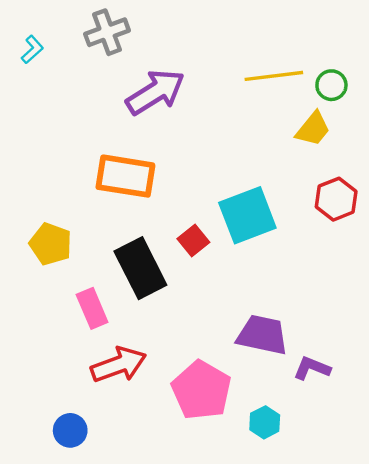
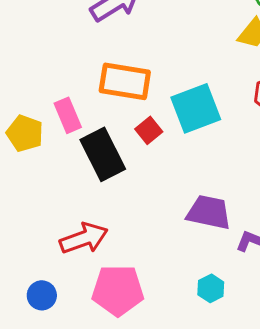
orange rectangle: (125, 176) -> (125, 81), moved
pink rectangle: (92, 308) -> (68, 115), moved
pink pentagon: (201, 390) -> (118, 290), moved, turned -30

